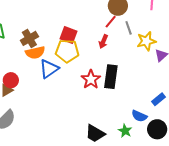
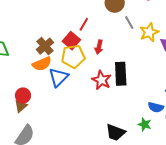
red line: (111, 22) -> (84, 24), moved
red square: (68, 35) -> (71, 41), turned 30
brown cross: (29, 38) -> (45, 46), moved
red arrow: (103, 42) -> (99, 47), moved

